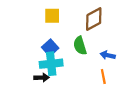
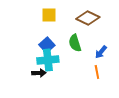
brown diamond: (94, 19) -> (88, 18), turned 55
blue arrow: (108, 55) -> (101, 52), turned -64

